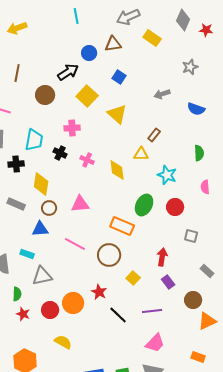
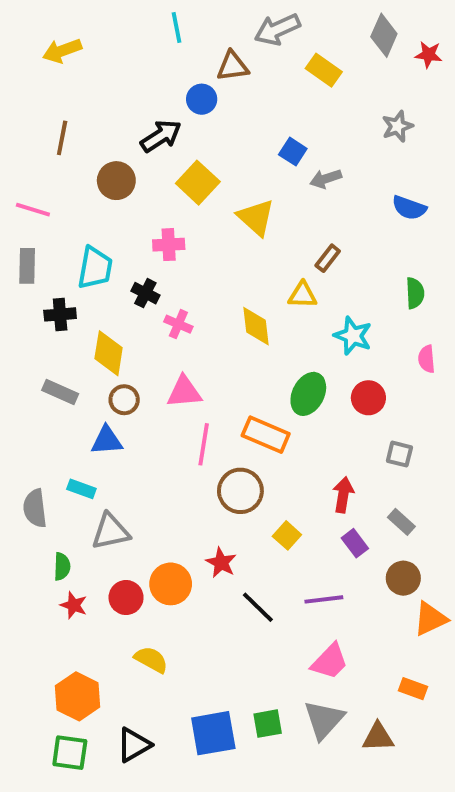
brown triangle: (113, 44) -> (233, 66), moved
blue square: (119, 77) -> (293, 152), moved
gray arrow: (162, 94) -> (326, 179), moved
pink cross: (87, 160) -> (178, 324), moved
pink line: (75, 244) -> (204, 444), moved, turned 70
gray rectangle: (207, 271) -> (401, 522), moved

